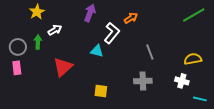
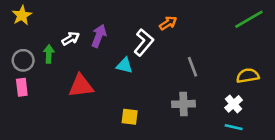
yellow star: (37, 12) -> (22, 15), moved
purple arrow: (90, 13) -> (99, 36), moved
red triangle: (63, 67) -> (81, 86), turned 35
white cross: (182, 81) -> (234, 104), turned 32
cyan line: (200, 99) -> (234, 127), moved

